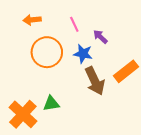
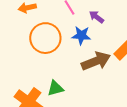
brown arrow: (95, 81) -> (96, 61), turned -80

